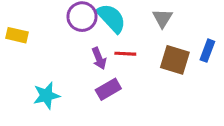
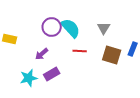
purple arrow: (99, 58) -> (42, 54), moved, turned 72
purple rectangle: (108, 89) -> (52, 74), moved

